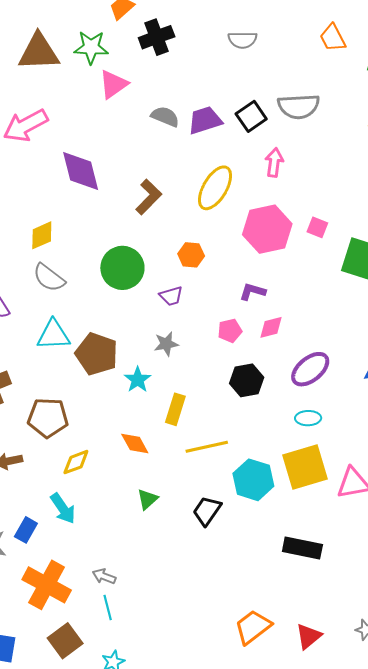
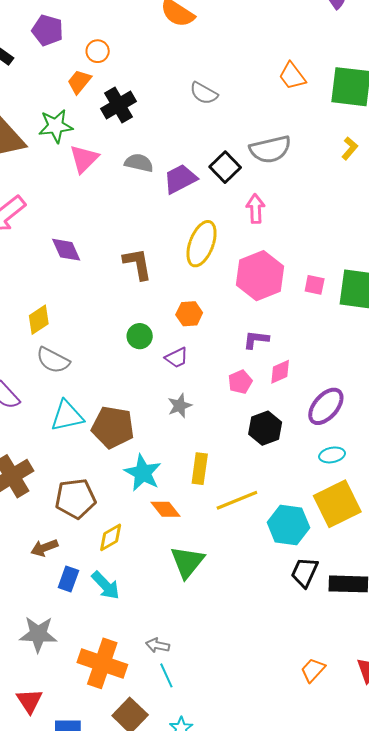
gray semicircle: (243, 40) -> (204, 93), turned 40
gray semicircle: (165, 117) -> (139, 163), moved
purple diamond: (81, 171) -> (66, 250), size x0.7
brown L-shape: (149, 197) -> (138, 264), turned -45
pink square: (317, 227) -> (315, 285), moved
green circle: (122, 268) -> (140, 336), moved, size x0.6
cyan star: (138, 380) -> (143, 473), moved, size x1.4
green triangle: (147, 499) -> (187, 562), size x1.6
black trapezoid: (207, 511) -> (305, 572), moved
blue rectangle: (26, 530) -> (68, 579), moved
orange trapezoid: (253, 627) -> (313, 670), size x0.7

